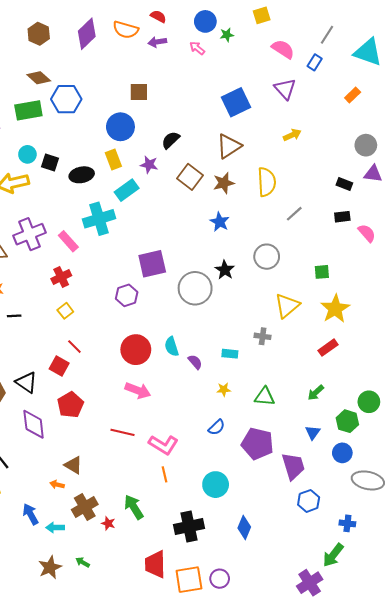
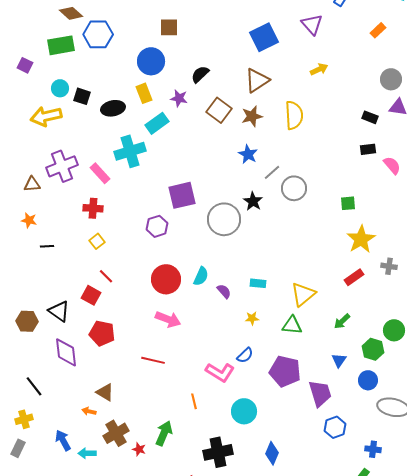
gray line: (294, 214) -> (272, 172), moved
red cross: (61, 277) -> (93, 208), turned 30
yellow triangle: (287, 306) -> (303, 294), moved
gray cross: (263, 336) -> (389, 266), moved
cyan semicircle: (172, 347) -> (201, 276), turned -138
red pentagon: (70, 405) -> (102, 333), turned -30
pink L-shape: (163, 445) -> (220, 372), moved
green arrow: (134, 507) -> (164, 433), turned 55

